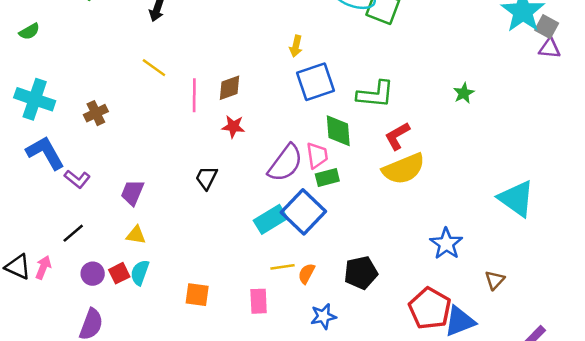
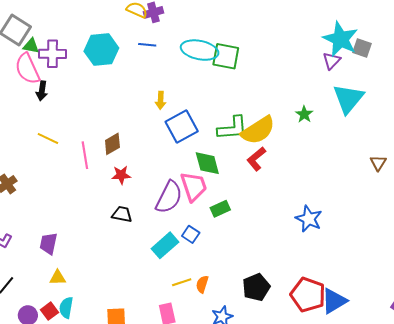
purple triangle: (550, 48) -> (332, 61), moved, turned -42
pink trapezoid: (317, 155) -> (194, 186), size x1.4
yellow semicircle: (404, 169) -> (258, 130), moved
black trapezoid: (206, 178) -> (122, 214), moved, turned 85
green rectangle: (327, 178) -> (220, 209), moved
cyan triangle: (516, 198) -> (348, 99), moved, turned 44
blue square: (303, 212) -> (191, 234), size x0.5
blue star: (446, 244) -> (309, 219), moved
black pentagon: (361, 273) -> (256, 287), moved
brown triangle: (495, 280) -> (378, 163), moved

